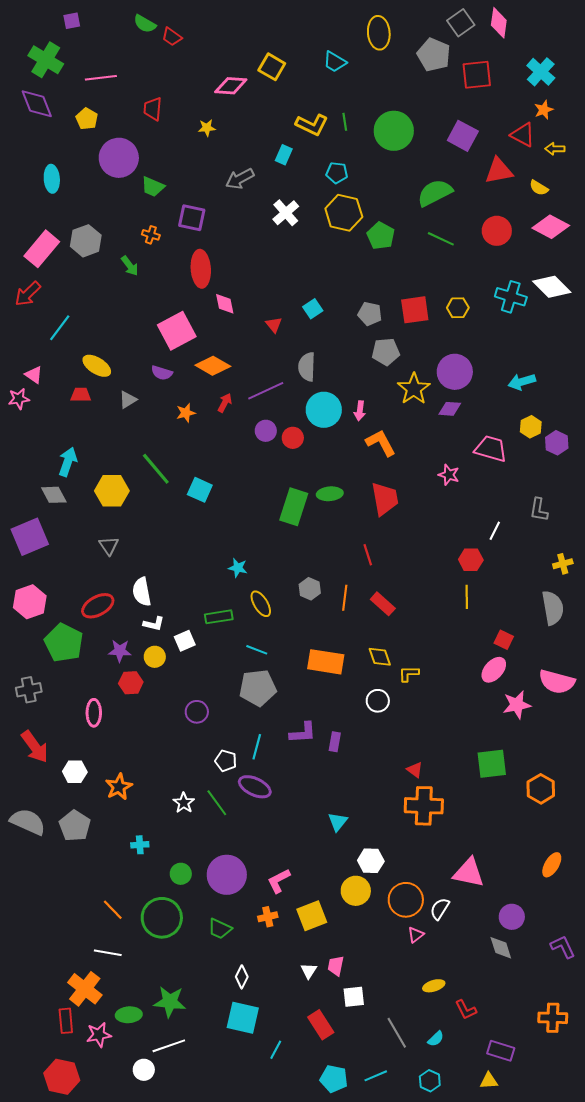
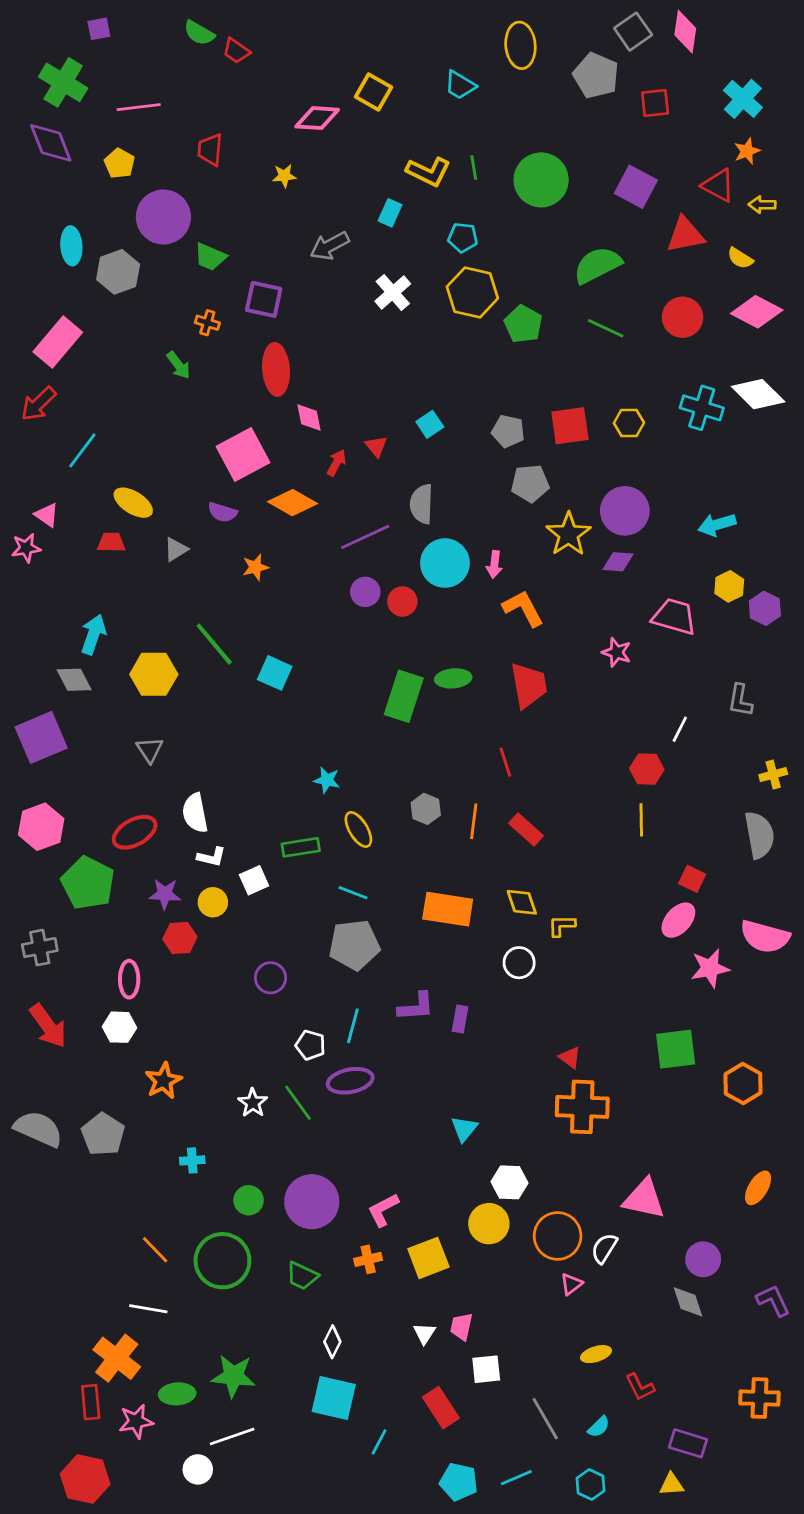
red square: (477, 75) -> (655, 103), size x0.7
gray hexagon: (86, 241) -> (118, 272), moved
red arrow: (225, 403) -> (336, 463), moved
white hexagon: (75, 772) -> (119, 1027), moved
purple ellipse: (255, 787) -> (350, 1081), turned -36

